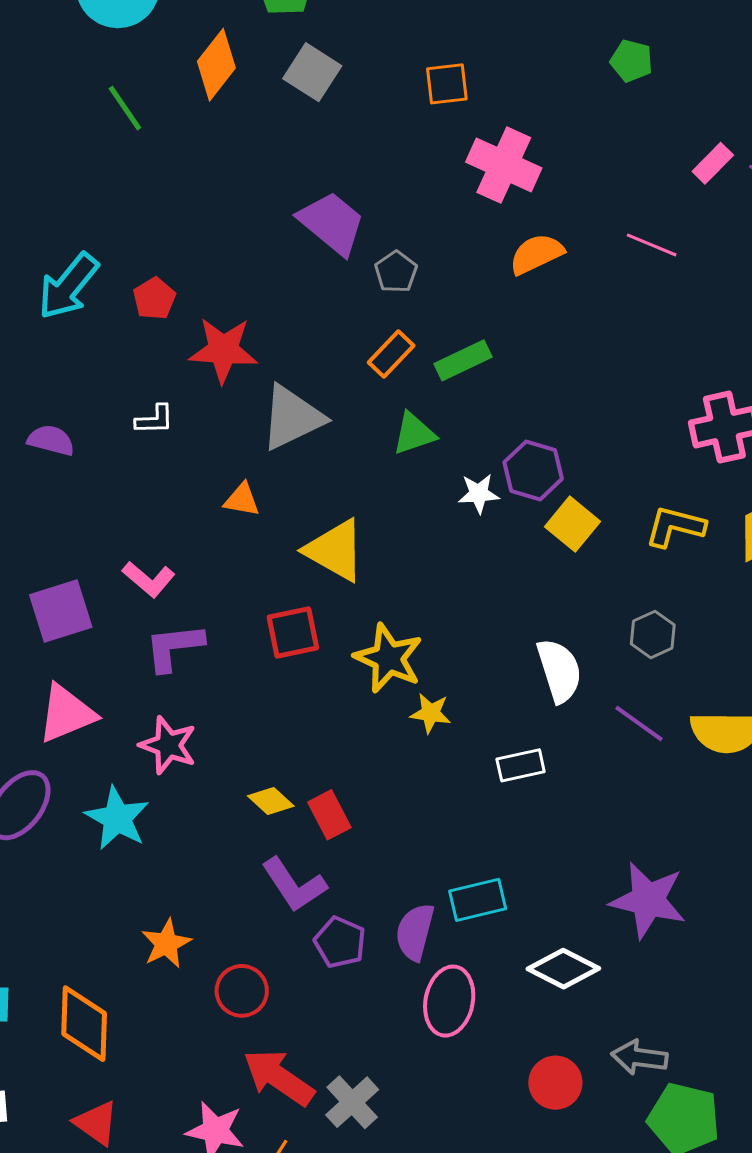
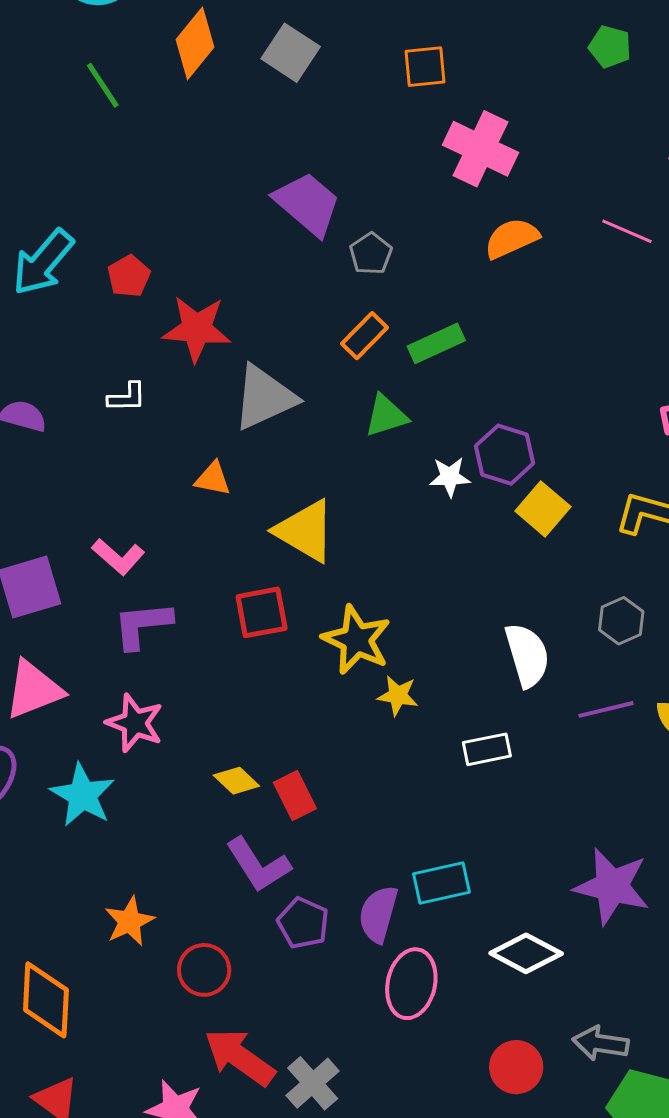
purple line: (639, 723) -> (606, 709), turned -50

